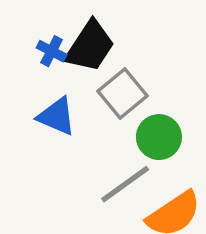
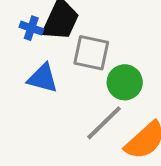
gray square: (122, 94) -> (91, 53), turned -30

